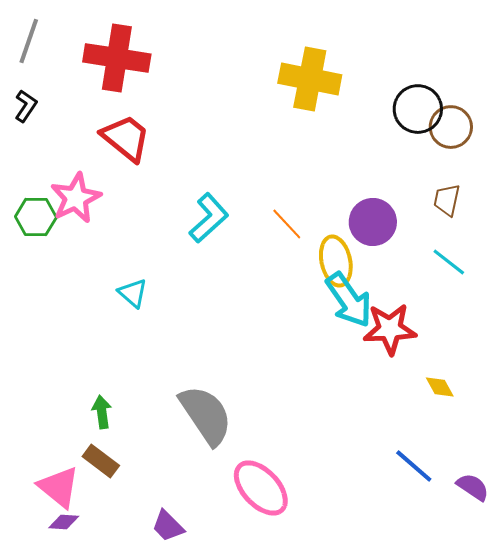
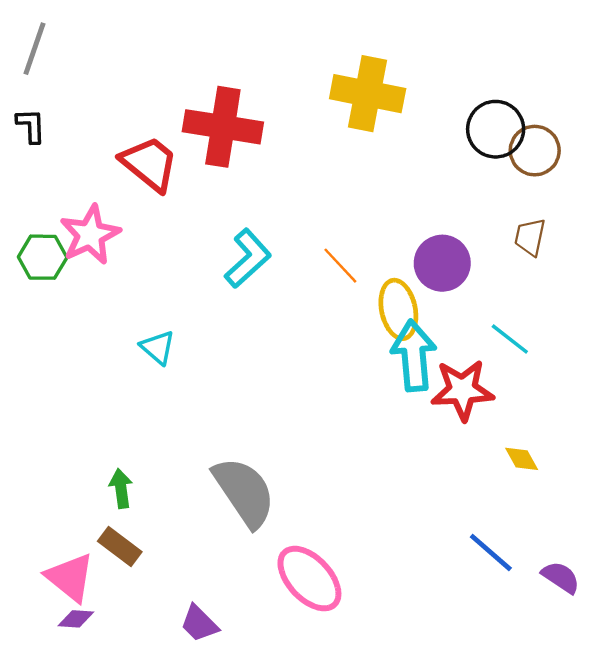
red cross: (117, 58) -> (223, 127), moved
black L-shape: (26, 106) -> (31, 126), turned -36
cyan line: (449, 262) -> (510, 339), moved
cyan arrow: (349, 300) -> (414, 356), turned -150

